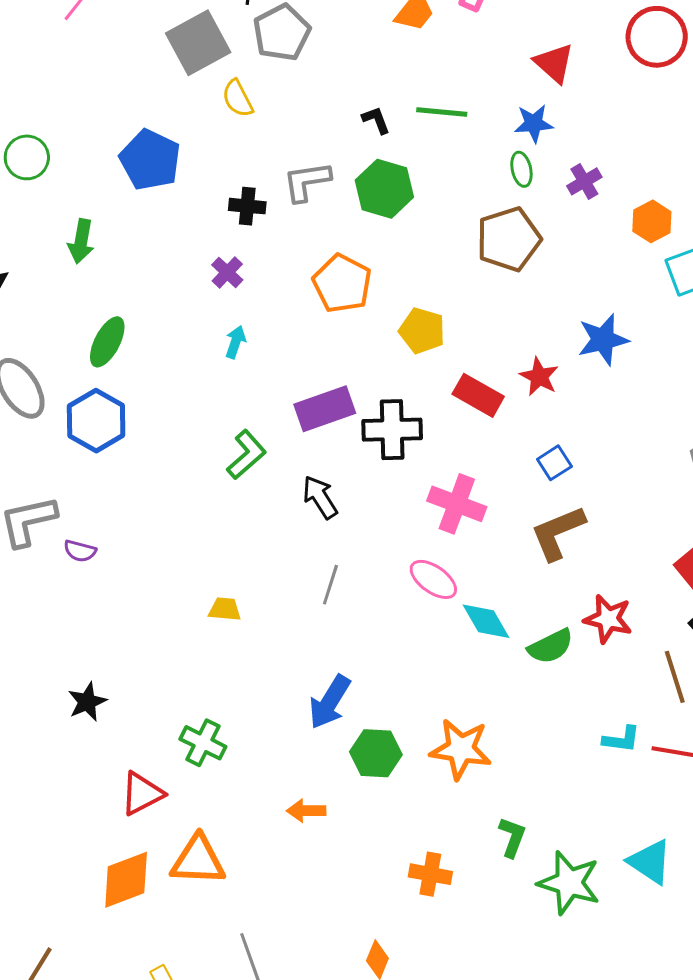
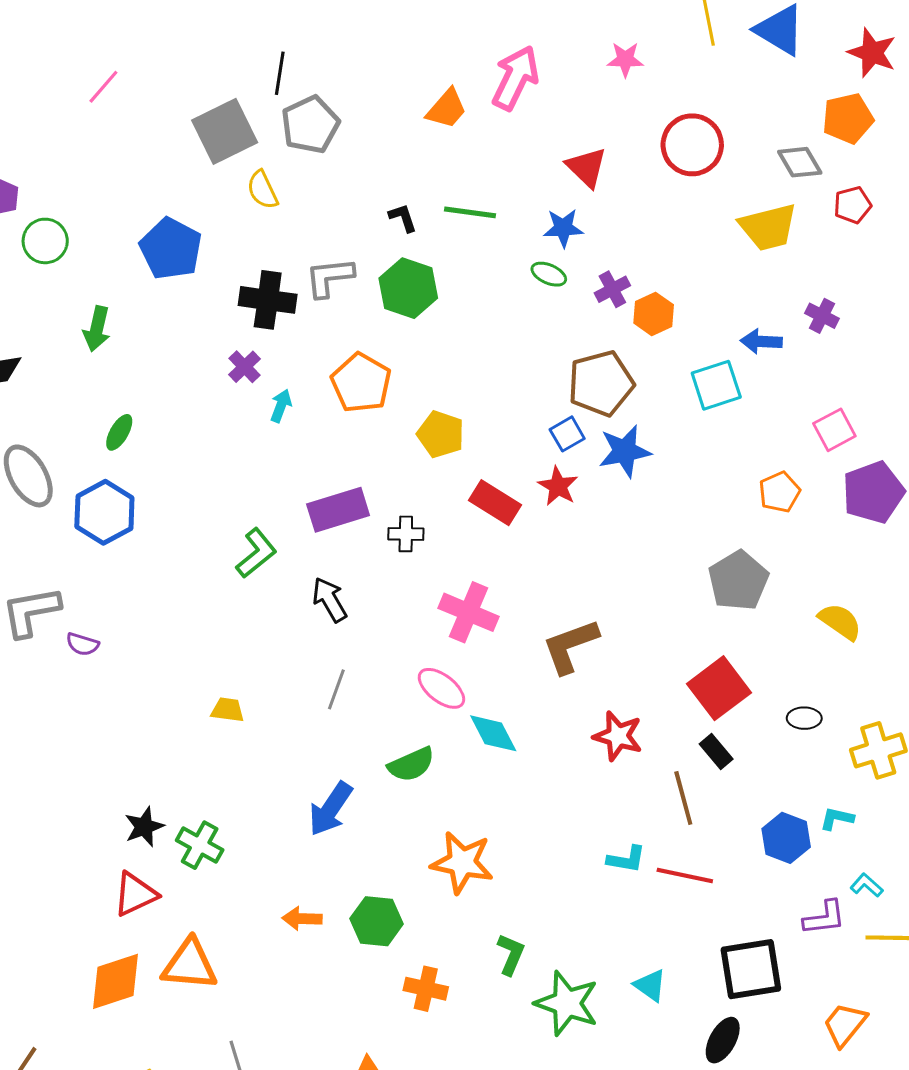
green ellipse: (521, 169) -> (549, 274), turned -56
black cross: (247, 206) -> (268, 300), size x1.5
orange hexagon: (652, 221) -> (654, 314), moved
brown pentagon: (509, 239) -> (601, 383), moved
green ellipse: (107, 342) -> (119, 432), size x0.7
cyan arrow: (235, 342) -> (281, 406), moved
black cross: (392, 430) -> (406, 534), size x0.6
blue square: (554, 463) -> (567, 434), moved
green semicircle: (551, 646) -> (411, 764), moved
black star: (87, 702) -> (144, 827), moved
green hexagon: (376, 753) -> (377, 921), moved
cyan triangle: (650, 862) -> (650, 985), size x0.7

